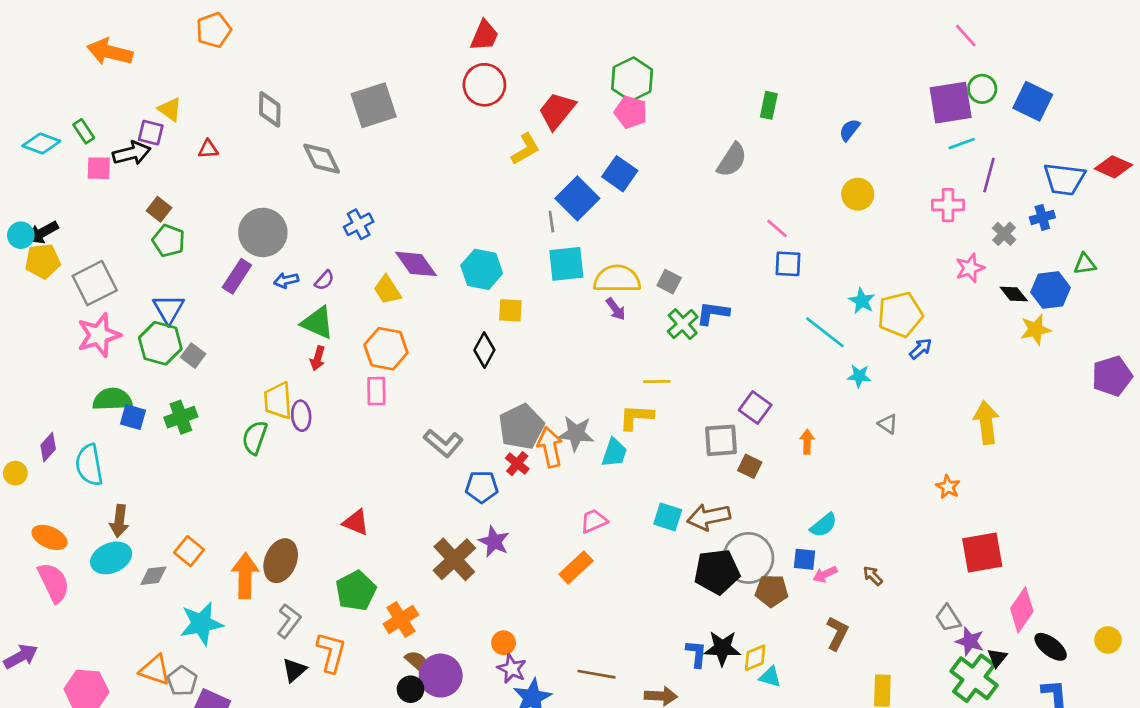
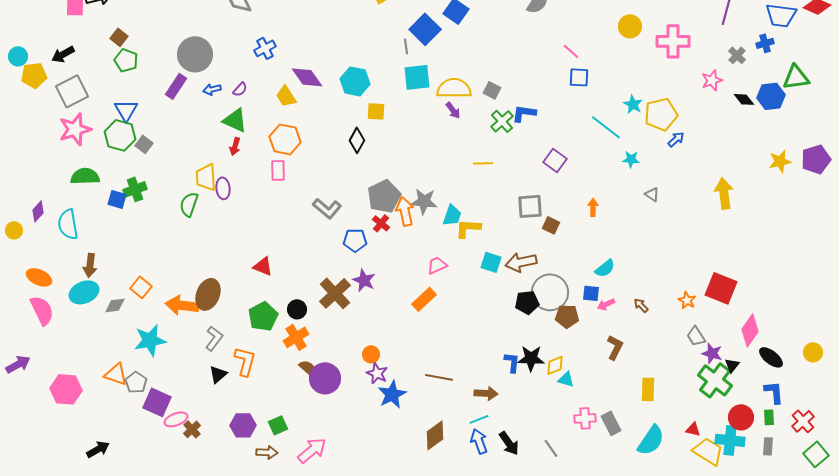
pink cross: (948, 205) -> (673, 41), moved, size x1.4
black arrow: (43, 232) -> (63, 54), moved
green triangle: (1085, 264) -> (796, 77), size x1.6
yellow star: (1036, 330) -> (780, 161), moved
purple square: (755, 408) -> (555, 160), moved
blue square: (133, 417) -> (117, 199), moved
yellow L-shape: (636, 417) -> (468, 228), moved
orange star: (948, 487) -> (687, 300), moved
red square: (982, 552) -> (721, 288), turned 32
black pentagon: (717, 572) -> (527, 302), size x0.7
orange arrow: (245, 576) -> (182, 305), turned -84
black circle: (411, 689) -> (297, 309), moved

